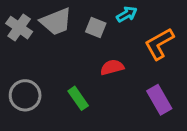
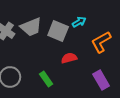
gray square: (96, 28) -> (58, 31), size x1.5

